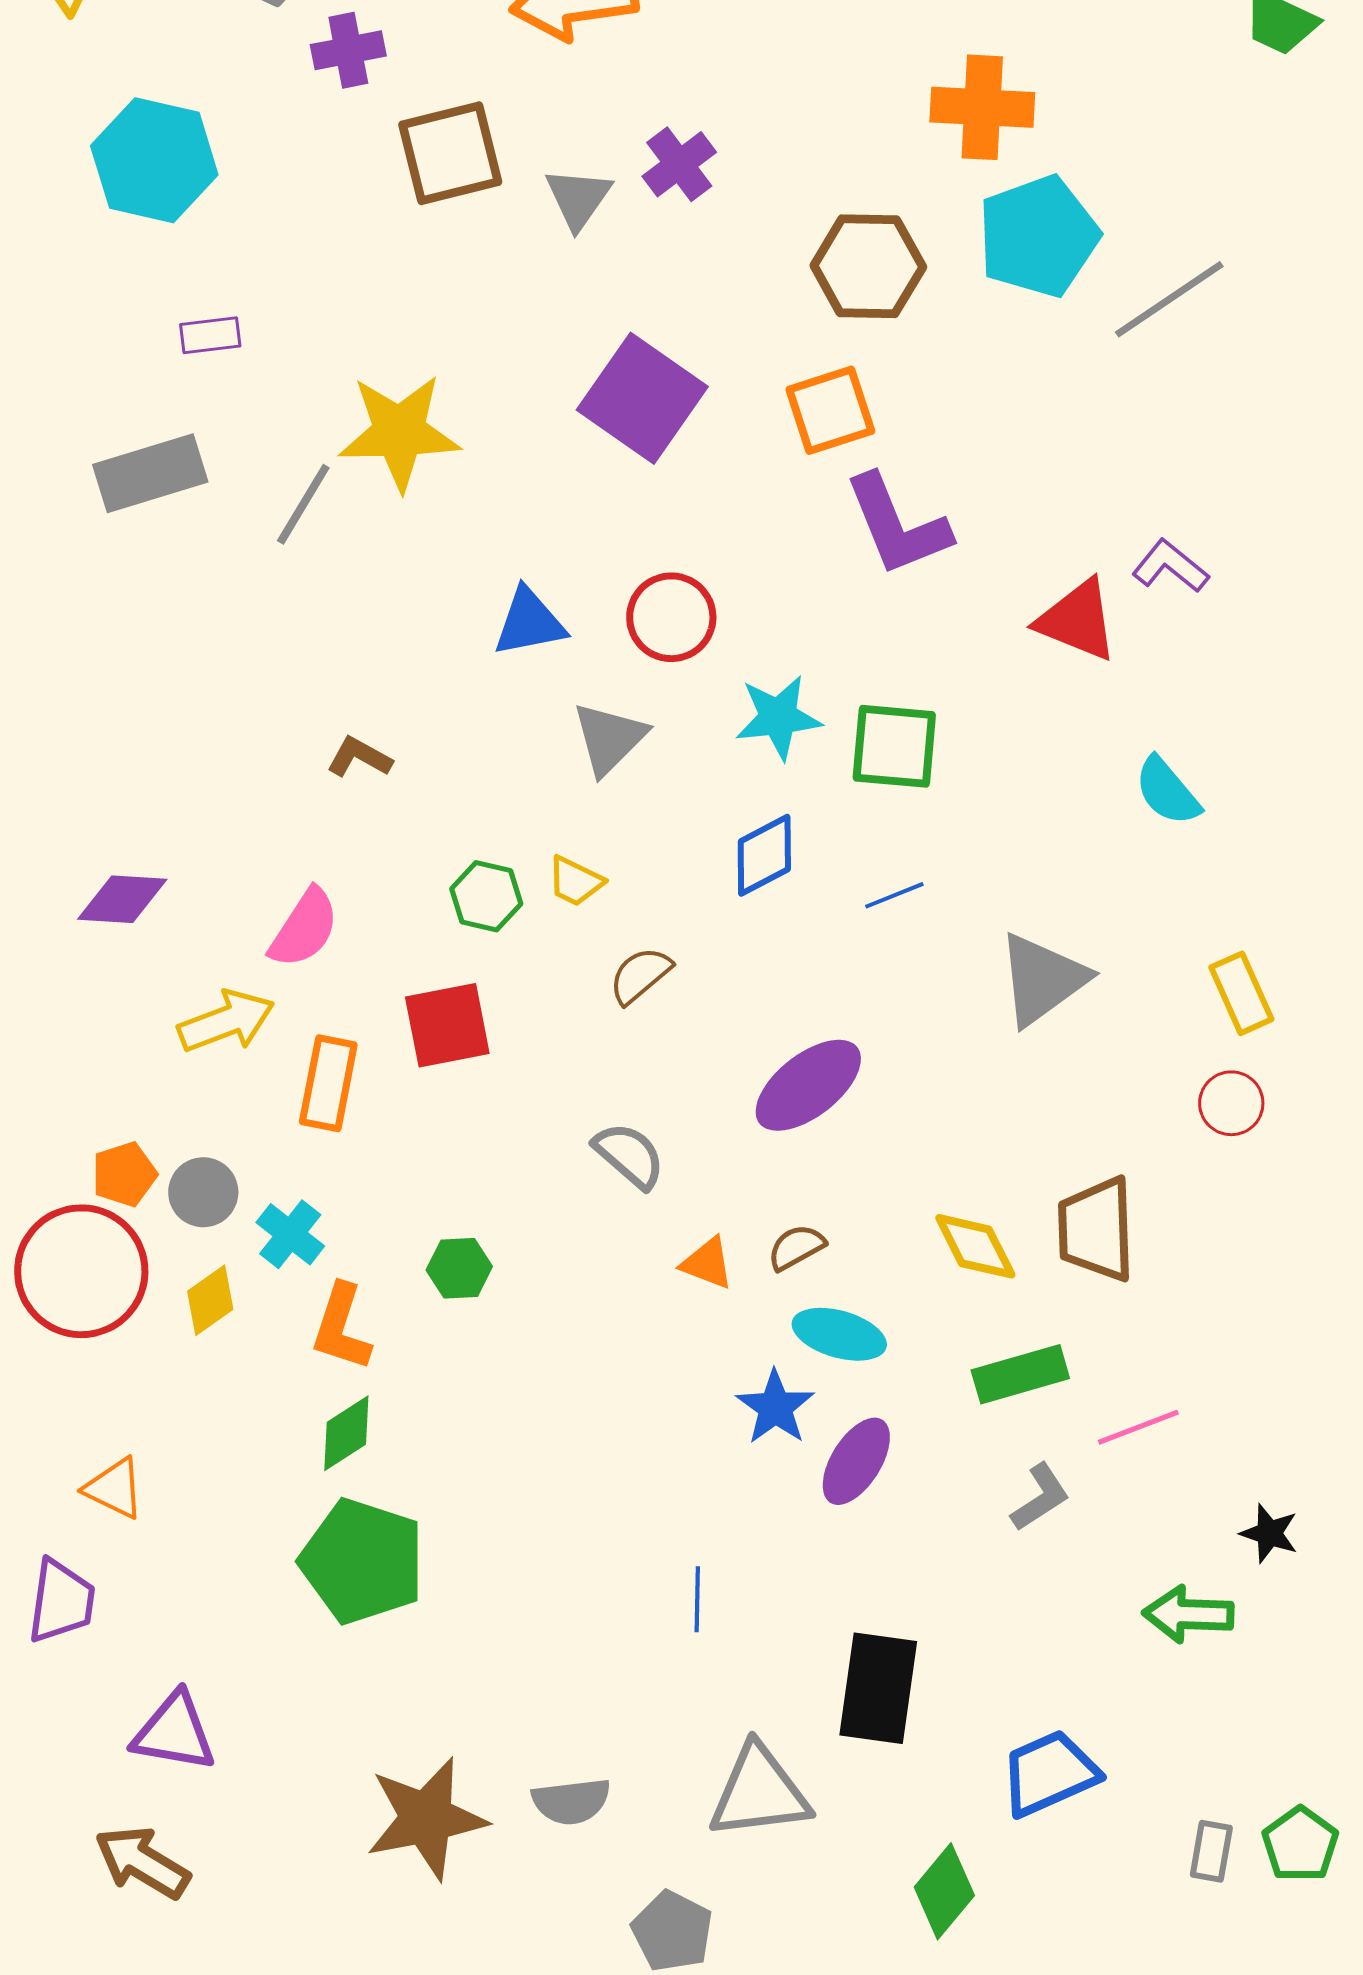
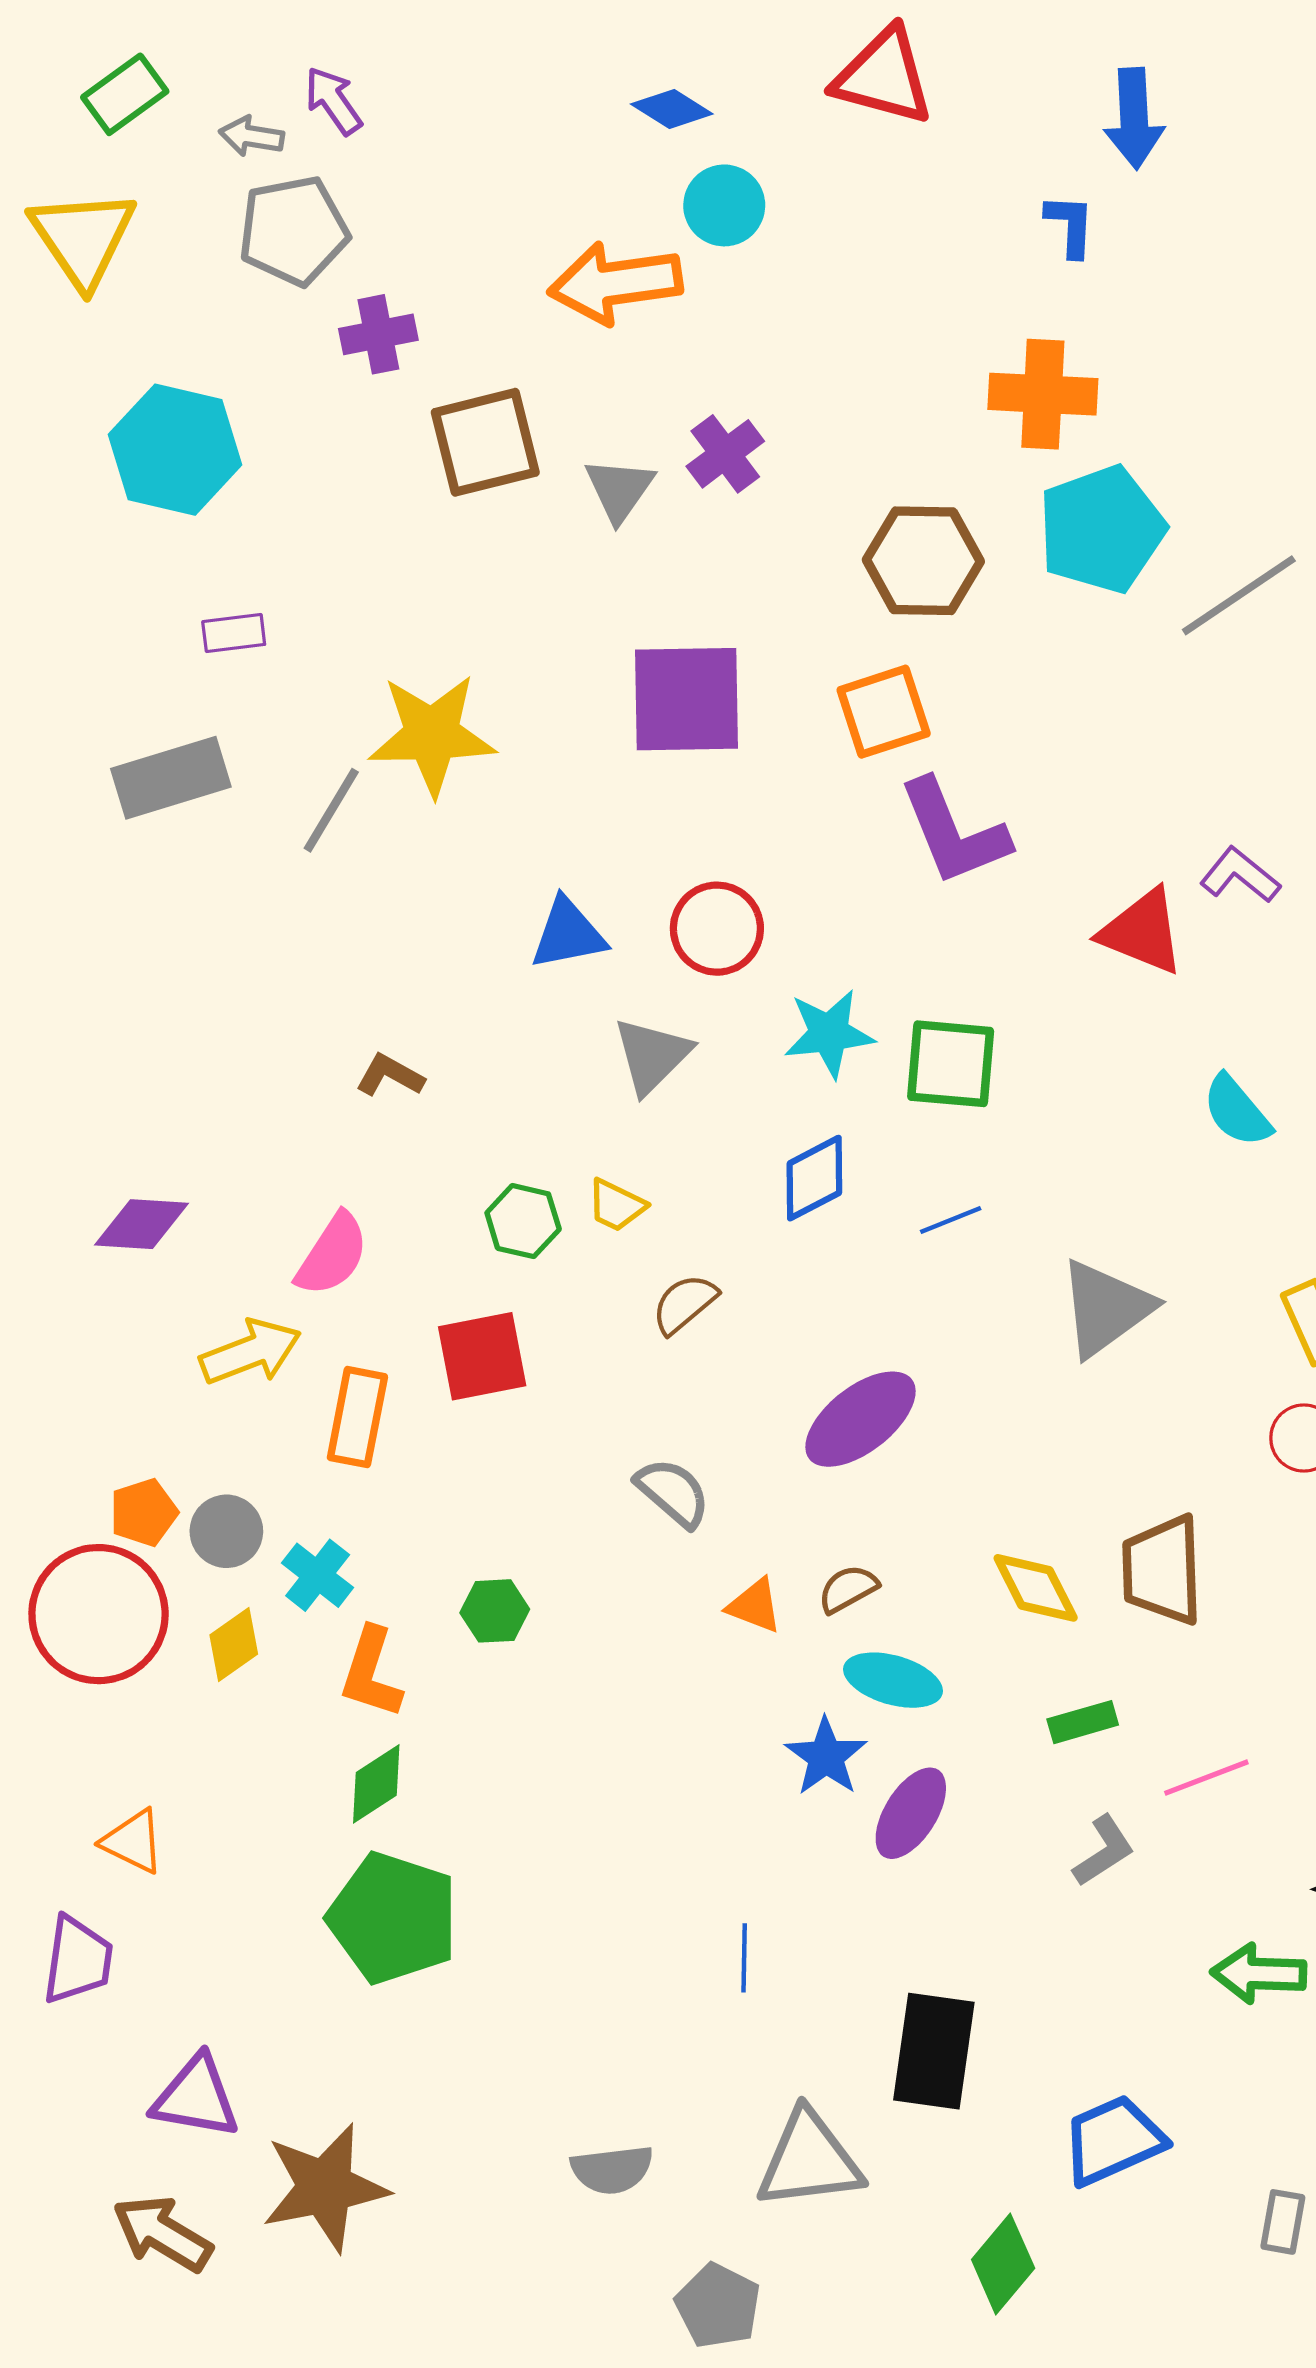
purple square: (642, 398) -> (687, 699), turned -36
green rectangle: (1020, 1374) -> (1083, 1722), size x0.7
brown star: (426, 1818) -> (325, 2187), moved

